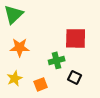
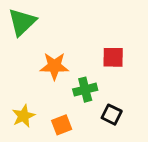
red square: (76, 38) -> (113, 57), size x0.7
orange star: (20, 47) -> (54, 66), moved

